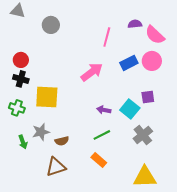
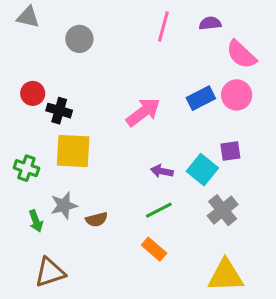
purple semicircle: (135, 24) -> (210, 23), moved
pink line: (107, 37) -> (163, 26), moved
black cross: (21, 79) -> (59, 111), moved
brown triangle: (56, 167) -> (50, 272), moved

